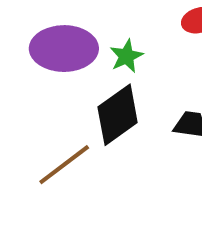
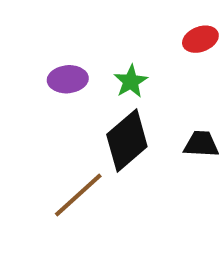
purple ellipse: (64, 49) -> (68, 79), size x0.6

